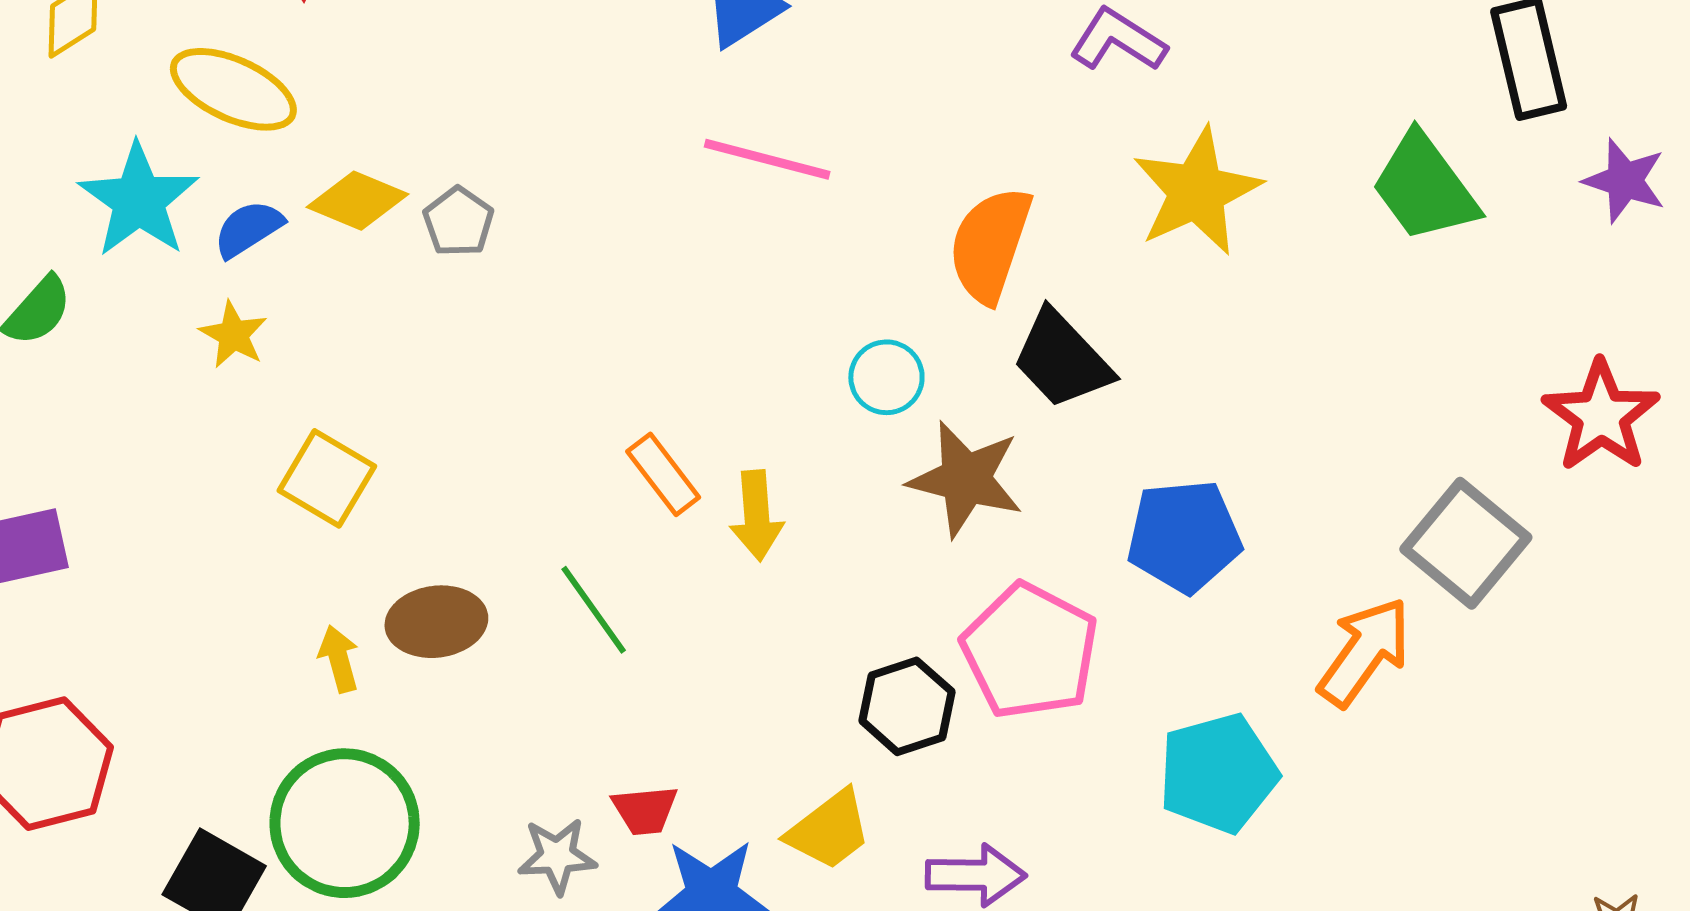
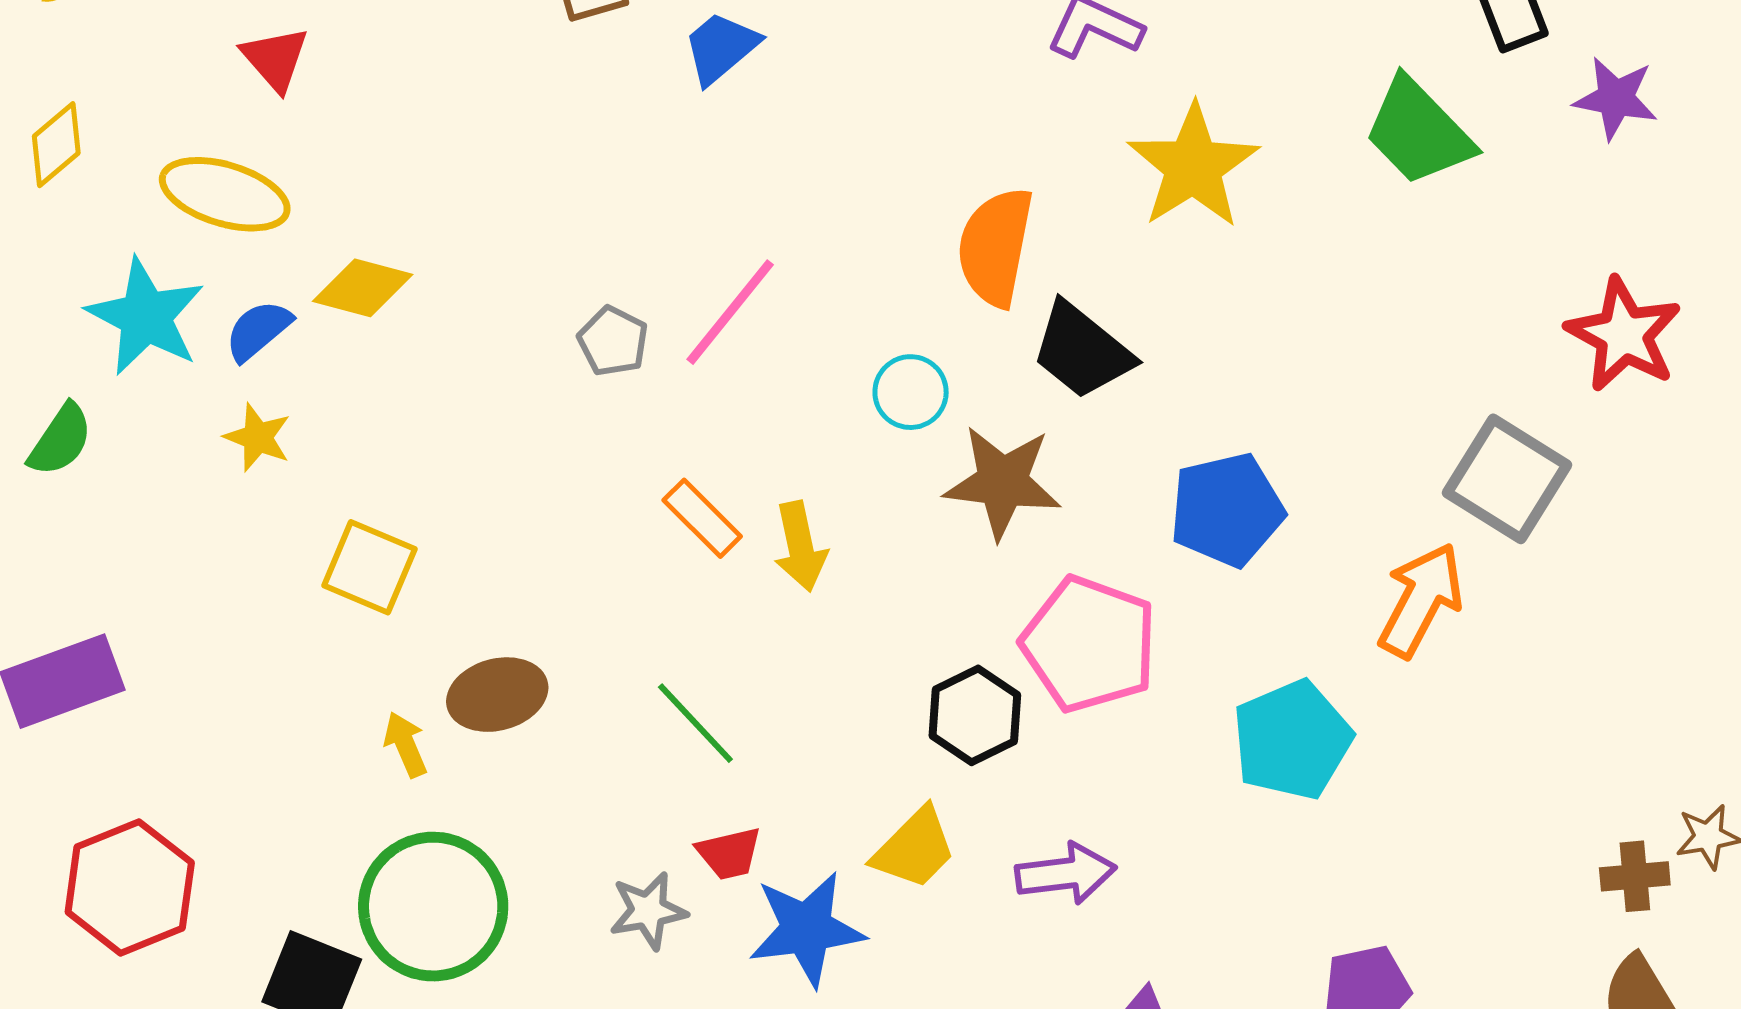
pink line: (767, 159) -> (730, 312), moved, turned -58
gray pentagon: (458, 222) -> (613, 341), moved
green line: (594, 610) -> (695, 723), moved

